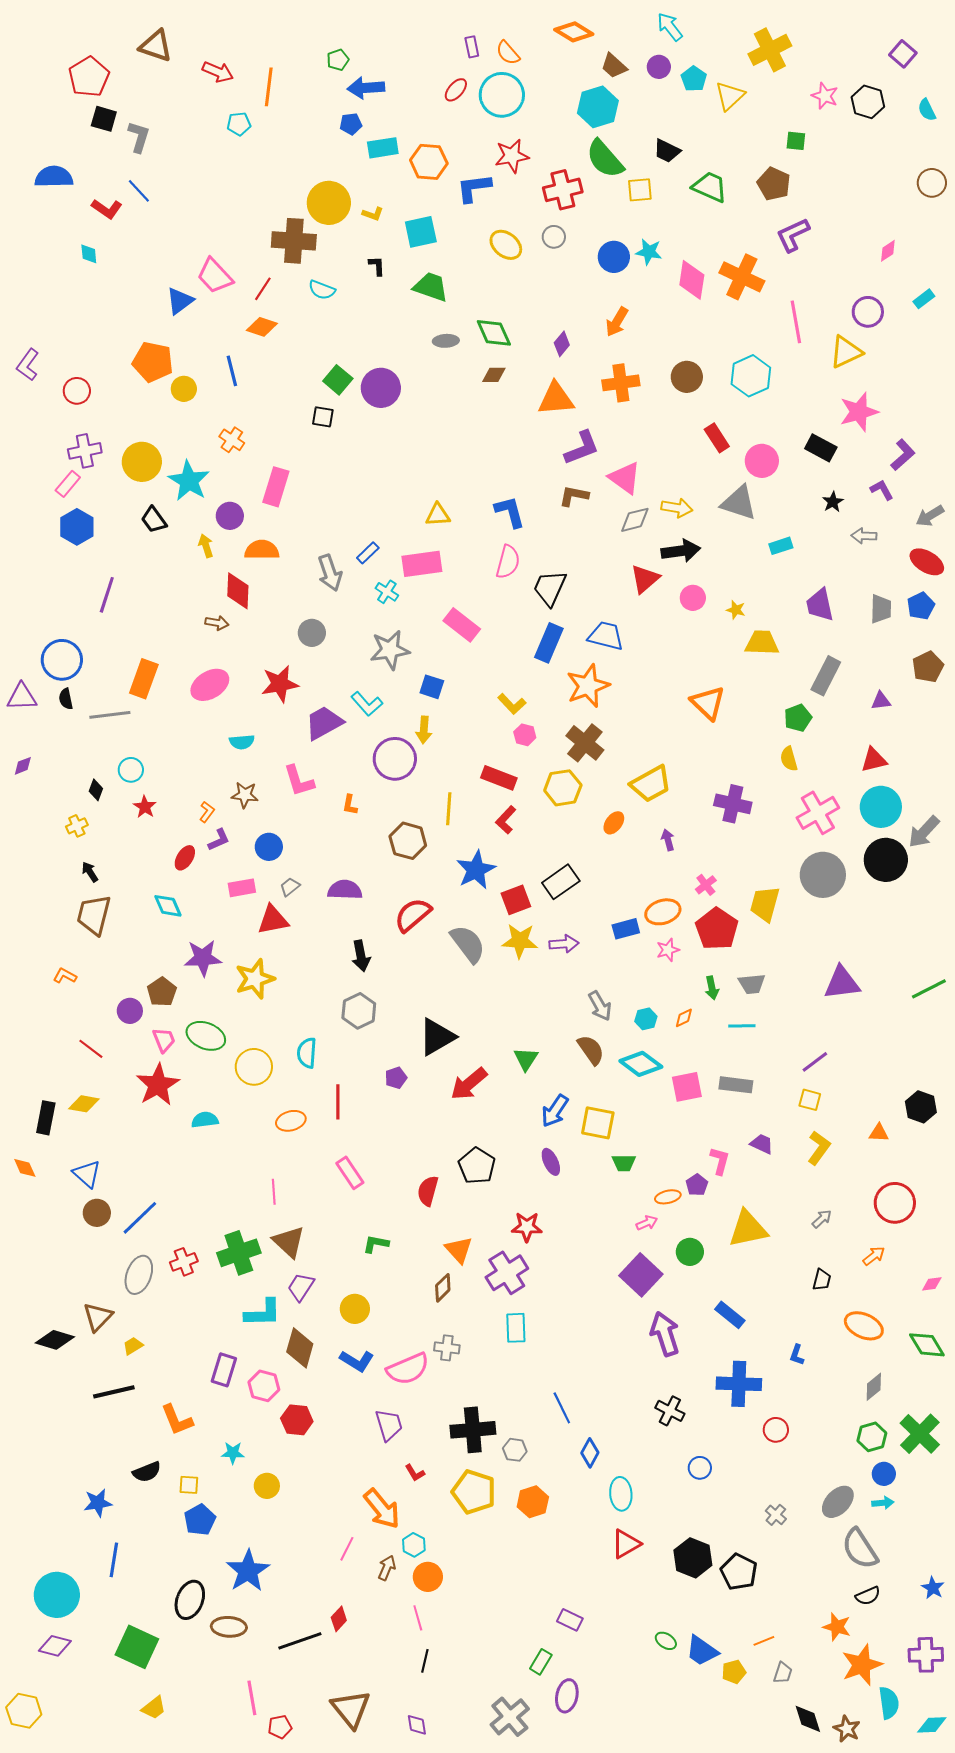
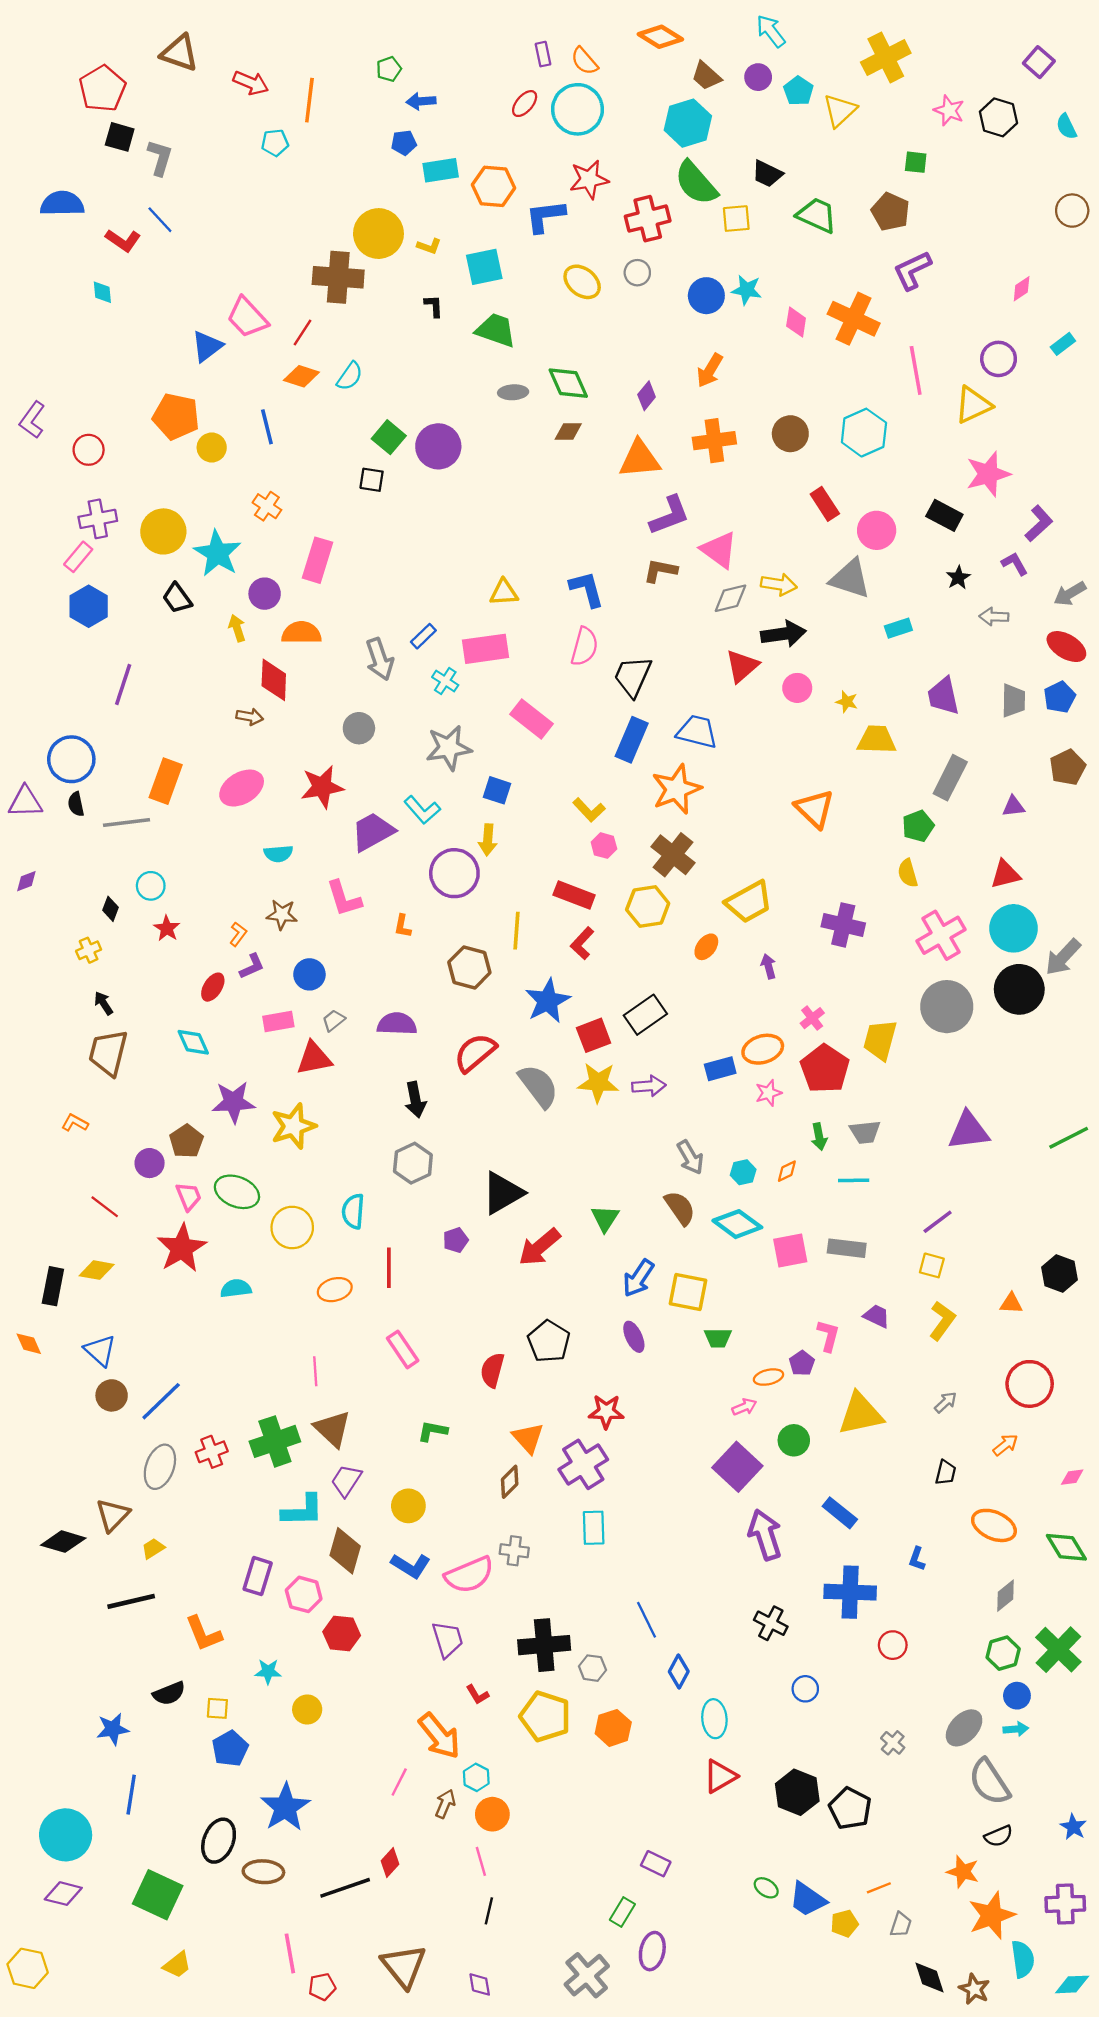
blue arrow: (366, 88) -> (421, 101), size x0.7
pink diamond: (692, 280) -> (796, 322), size x0.7
cyan semicircle: (322, 290) -> (350, 376), moved, turned -76

